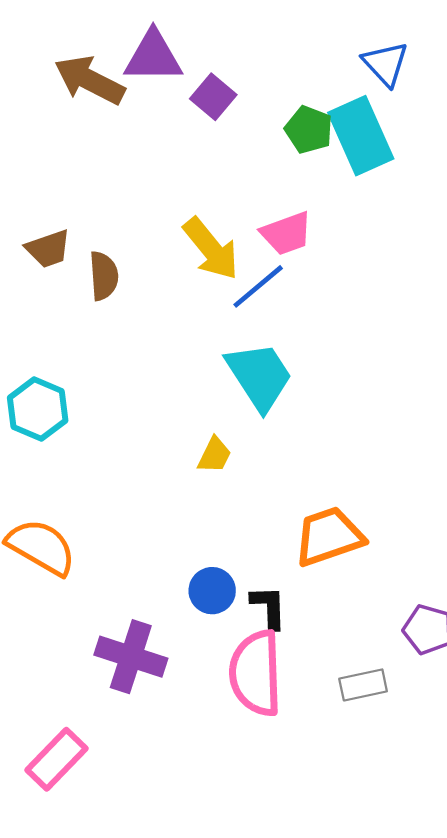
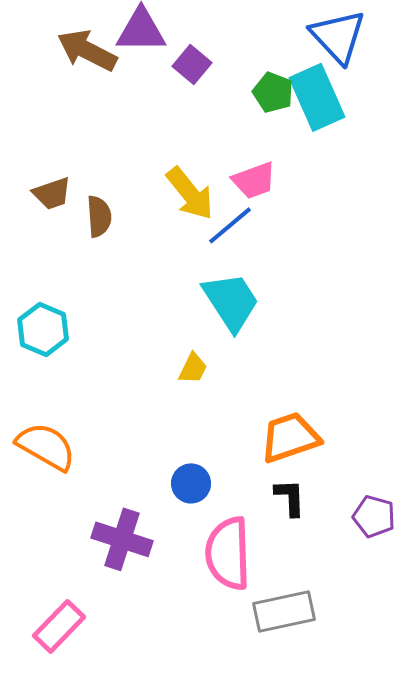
blue triangle: (385, 64) -> (338, 36), size x1.4
black L-shape: (269, 607) -> (290, 497), moved
gray rectangle: (363, 685) -> (284, 611), moved, size x1.5

